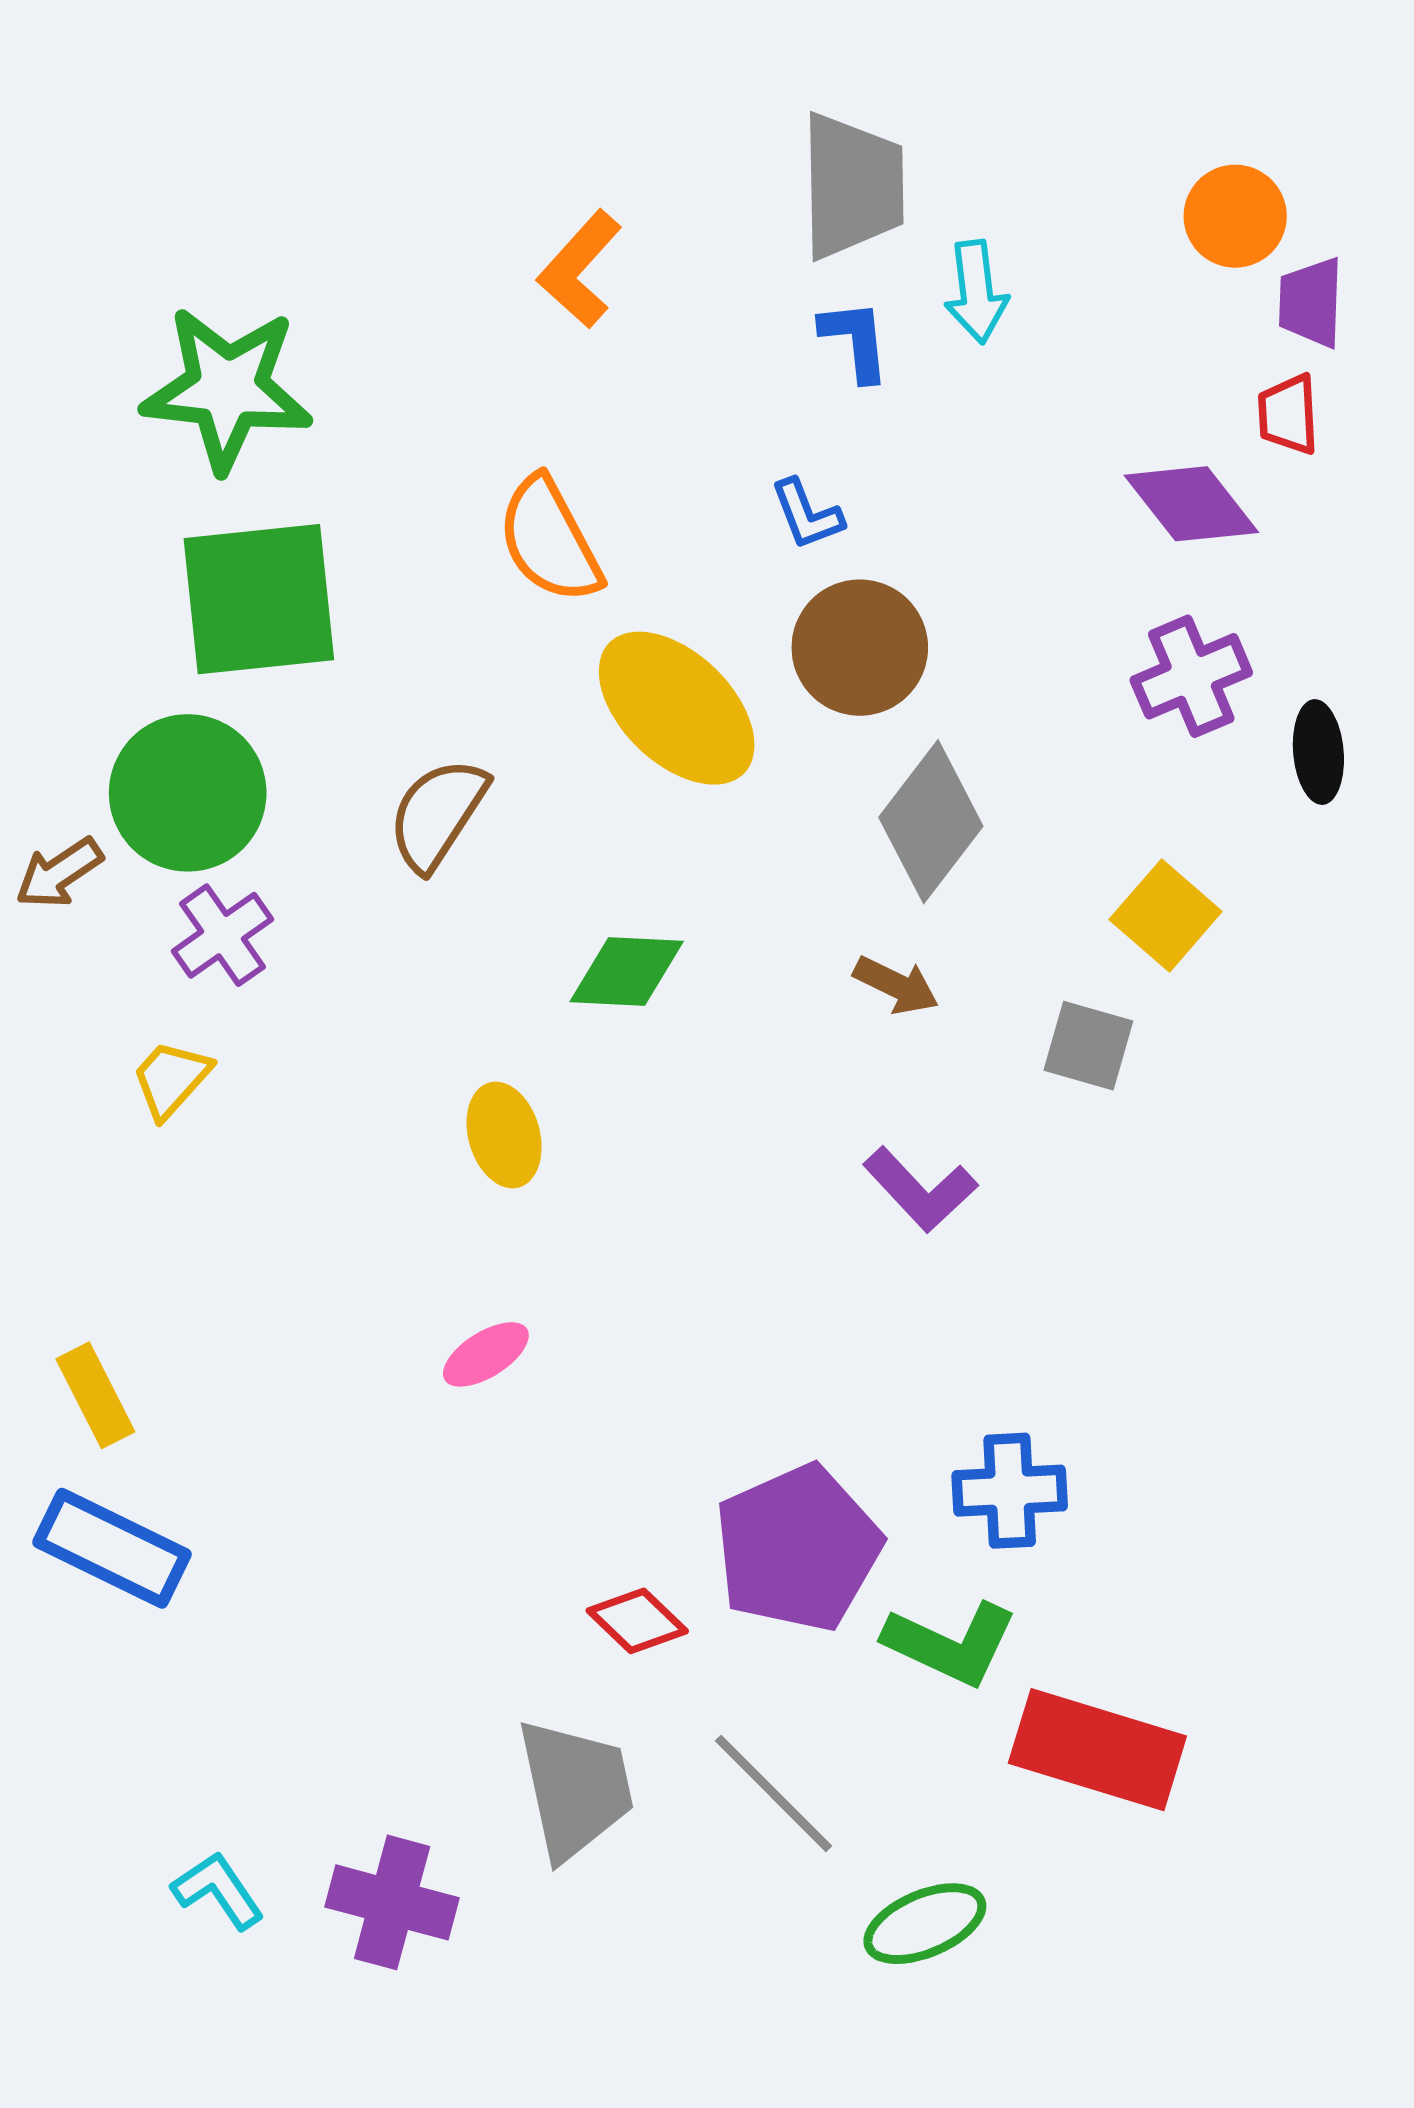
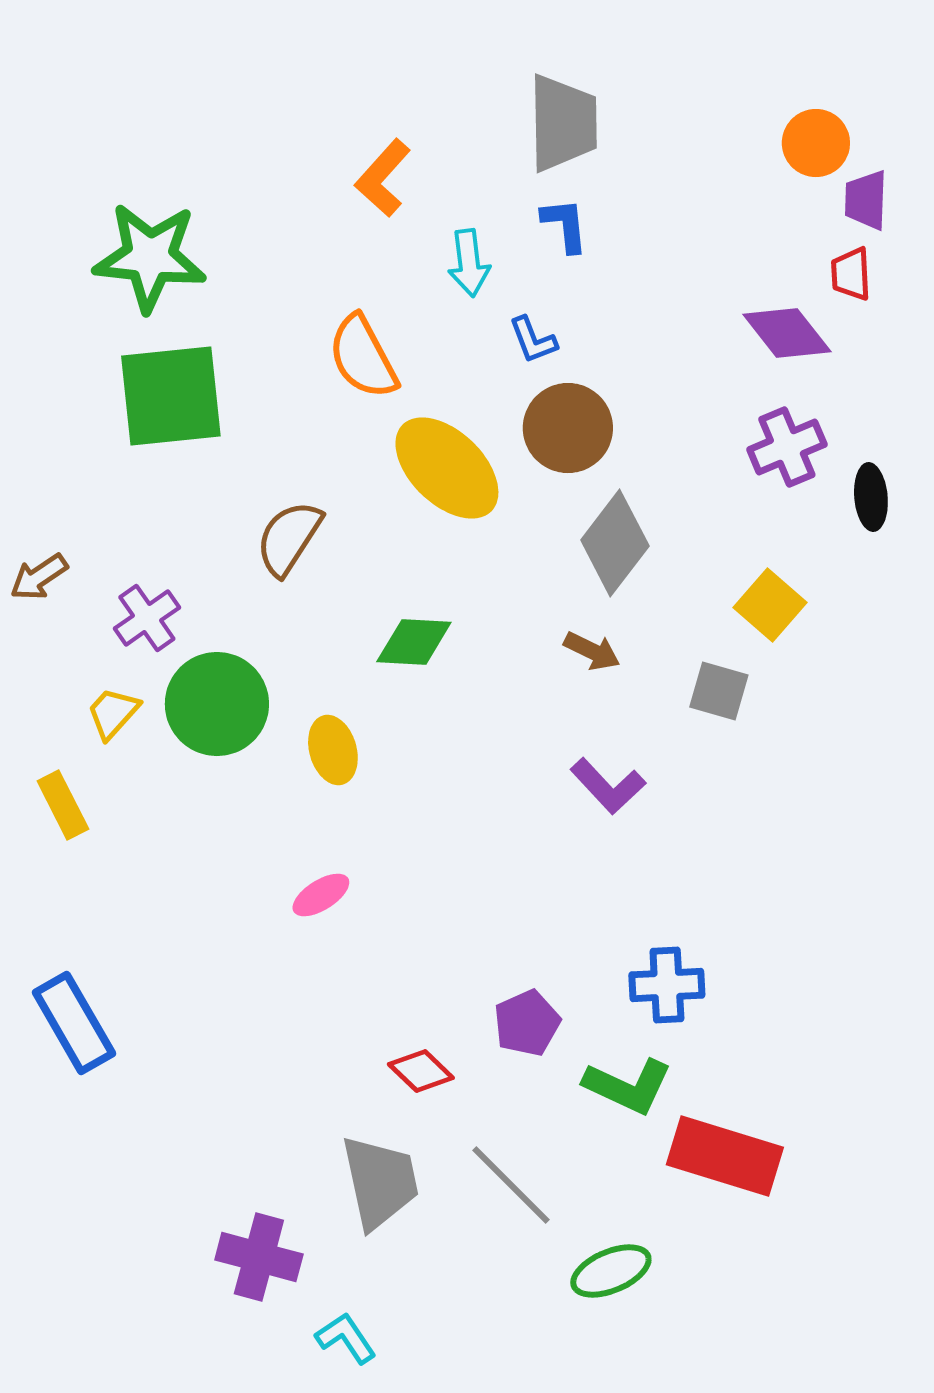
cyan arrow: (976, 292) -> (469, 263), moved
green circle: (188, 793) -> (217, 704), moved
yellow rectangle: (95, 1395) -> (63, 805), moved
blue rectangle: (112, 1548) -> (74, 1023), turned 34
purple pentagon: (798, 1548) -> (527, 1023), size x0.6
cyan L-shape: (218, 1890) -> (346, 1338), moved

